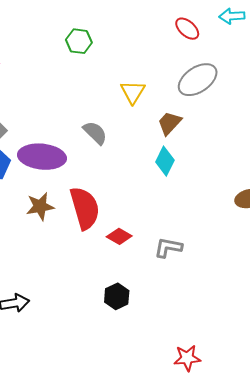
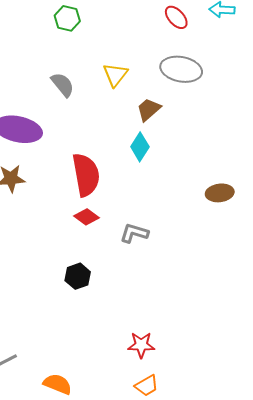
gray ellipse: (198, 80) -> (181, 69), turned 39
gray semicircle: (95, 133) -> (63, 85), moved
red semicircle: (85, 208) -> (86, 175), moved

